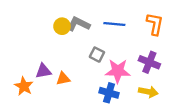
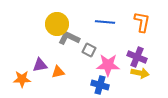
gray L-shape: (78, 24) -> (69, 38), moved
yellow circle: (62, 26) -> (57, 24), size x1.5
orange star: (24, 86) -> (22, 79), turned -30
yellow arrow: (148, 92) -> (140, 73), moved

